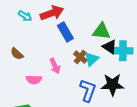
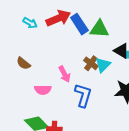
green triangle: (101, 31) -> (99, 29), moved
blue rectangle: (65, 32) -> (79, 24), moved
blue L-shape: (88, 91) -> (83, 95), moved

